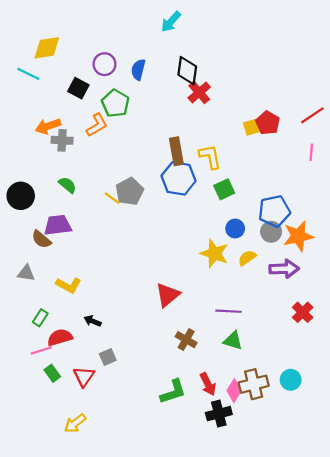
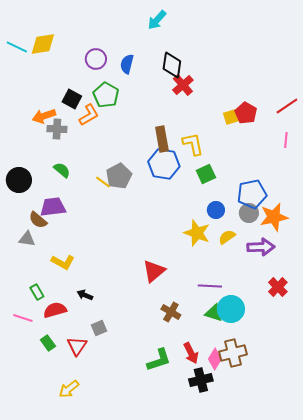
cyan line: (28, 74) -> (17, 47), moved
black square: (78, 88) -> (72, 99), moved
gray triangle: (26, 273) -> (27, 239), moved
green rectangle: (40, 318) -> (37, 292), turned -63
pink line: (41, 350) -> (23, 318), moved, turned 36
cyan circle: (291, 380) -> (231, 309), moved, size x1.4

